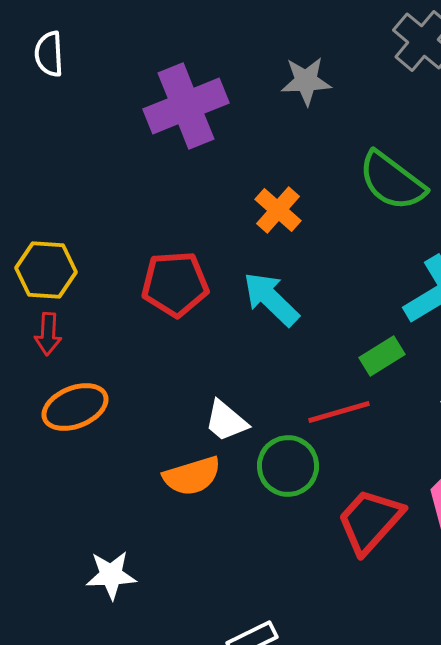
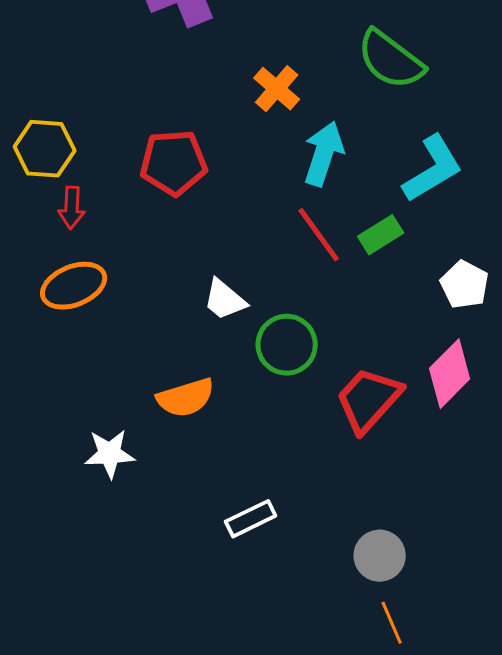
cyan arrow: (271, 299) -> (324, 154), moved, turned 64
red arrow: (48, 334) -> (72, 208), moved
red line: (339, 412) -> (319, 235), moved, turned 70
orange semicircle: (192, 476) -> (186, 398), moved

